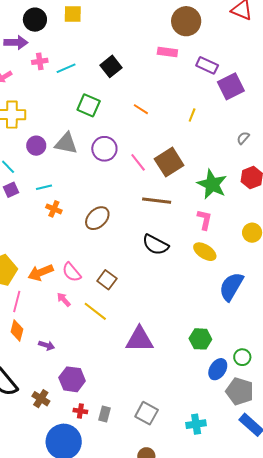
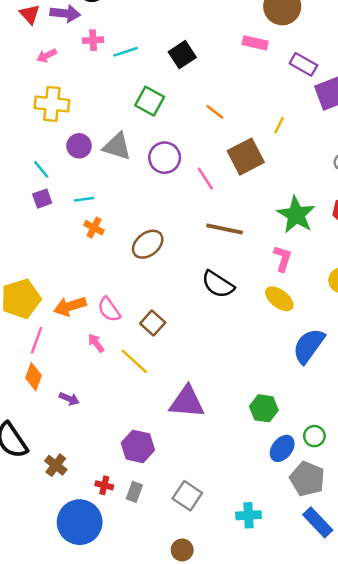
brown square: (169, 162) -> (246, 157), moved
purple hexagon: (72, 379) -> (138, 446), moved

